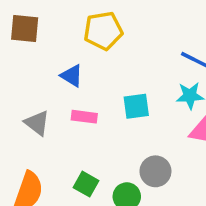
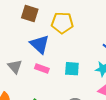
brown square: (25, 29) -> (30, 13), moved
blue triangle: (72, 76) -> (40, 44), size x1.5

